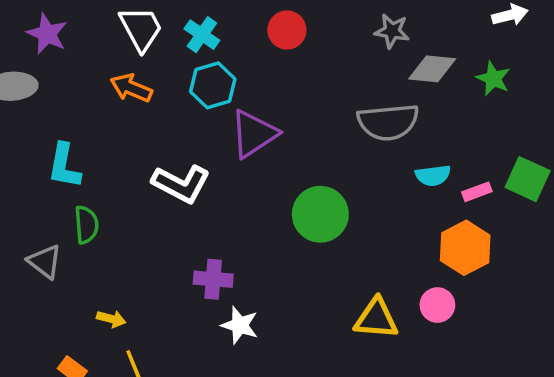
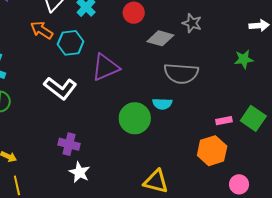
gray diamond: (432, 69) -> (160, 38), moved
green star: (493, 79) -> (244, 59), turned 30
cyan hexagon: (213, 85) -> (71, 43), moved
cyan semicircle: (433, 176) -> (162, 104), moved
pink circle: (437, 305) -> (239, 184), moved

